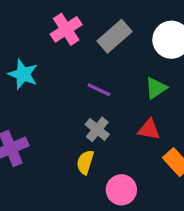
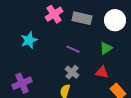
gray rectangle: (114, 36) -> (82, 18), turned 54
cyan star: (23, 74) -> (29, 40), turned 30

